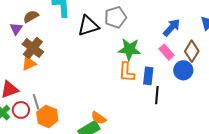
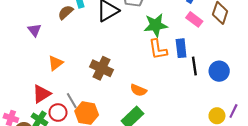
brown semicircle: (31, 16) -> (66, 12), moved
brown cross: (33, 48) -> (101, 68), moved
blue circle: (183, 70) -> (219, 71), moved
orange semicircle: (99, 118) -> (138, 90), moved

